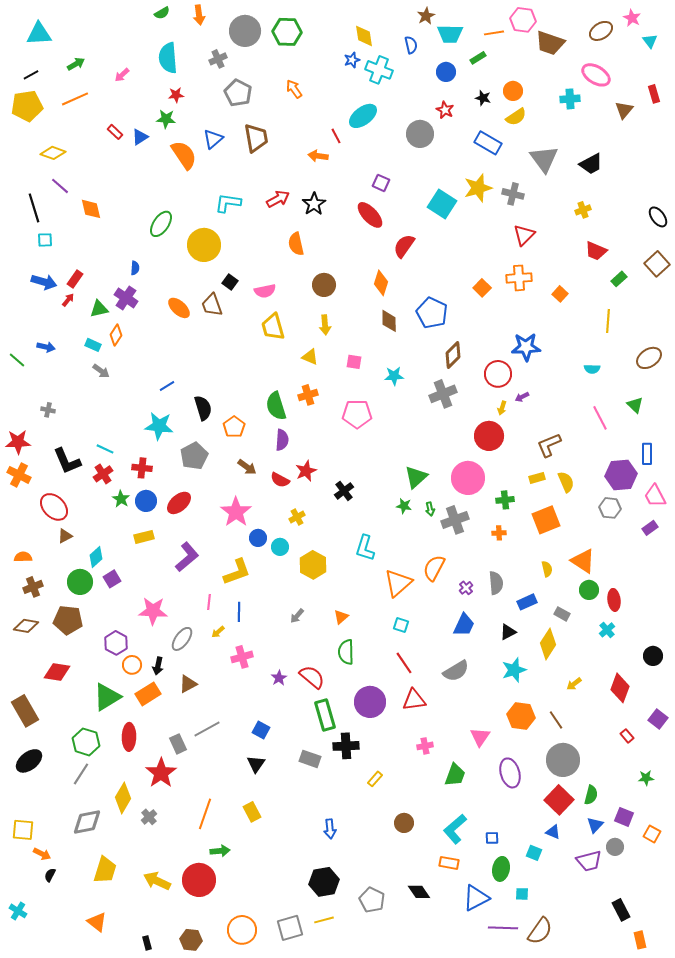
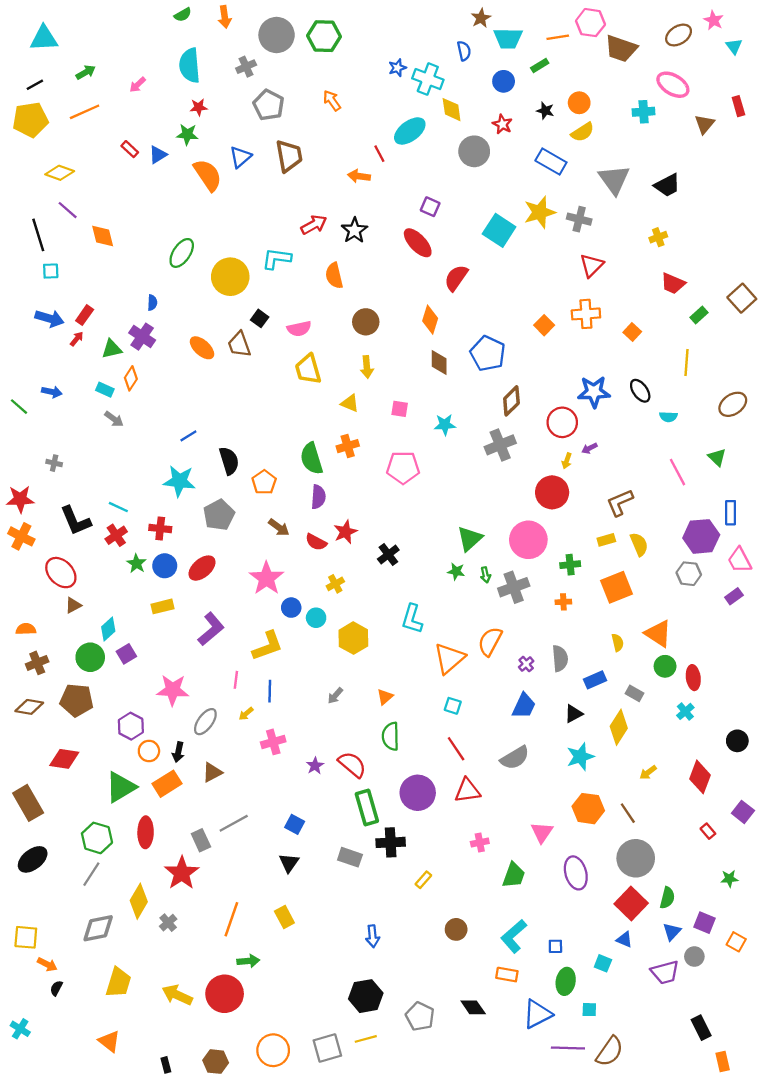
yellow diamond: (364, 36) -> (452, 110), moved
cyan L-shape: (228, 203) -> (277, 259), moved
black ellipse: (658, 217) -> (640, 391), moved

